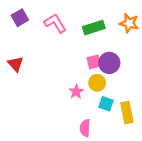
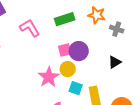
pink L-shape: (55, 23) -> (30, 28), moved
pink star: (76, 92) -> (49, 77), size x1.5

